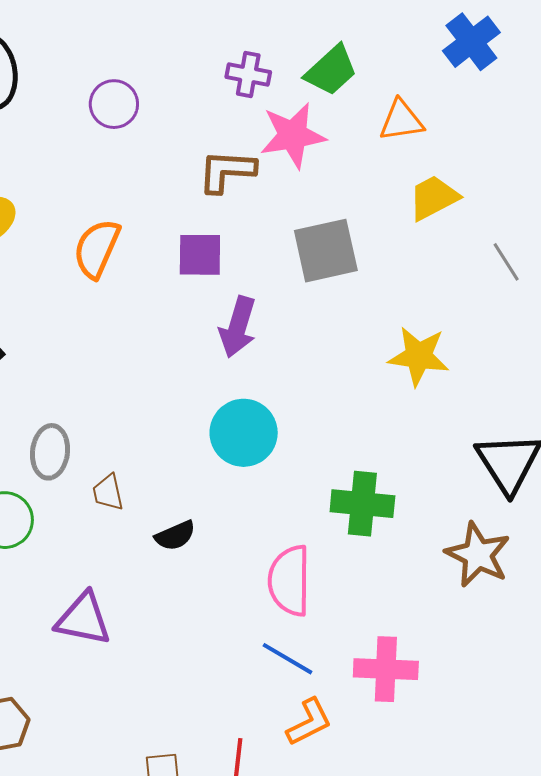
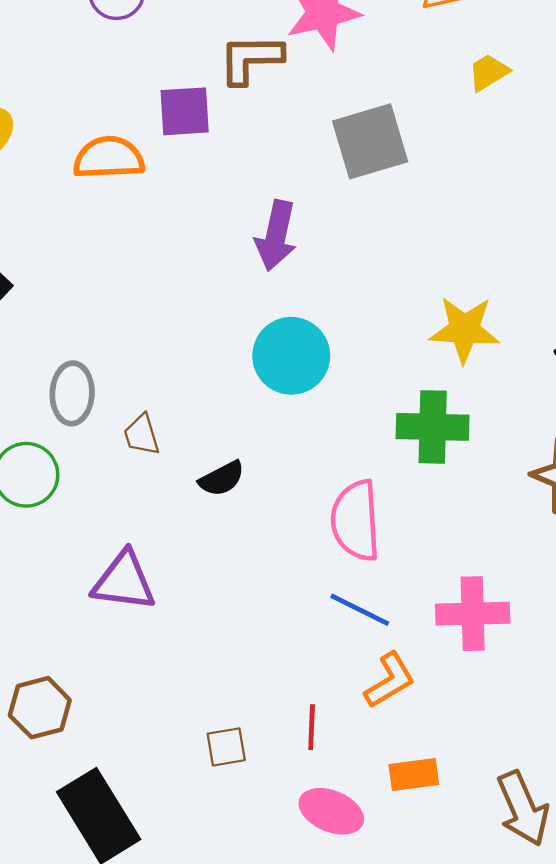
yellow trapezoid: (433, 198) -> (489, 72), size x0.7
orange semicircle: (97, 249) -> (109, 158), turned 68
purple square: (200, 255) -> (185, 111), moved
yellow star: (419, 356) -> (464, 330), moved

